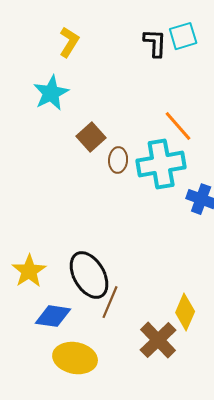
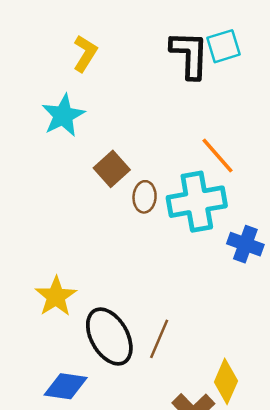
black L-shape: (155, 43) -> (190, 55), size x1.4
yellow star: (29, 271) -> (56, 296), moved
brown line: (110, 302) -> (159, 339), moved

